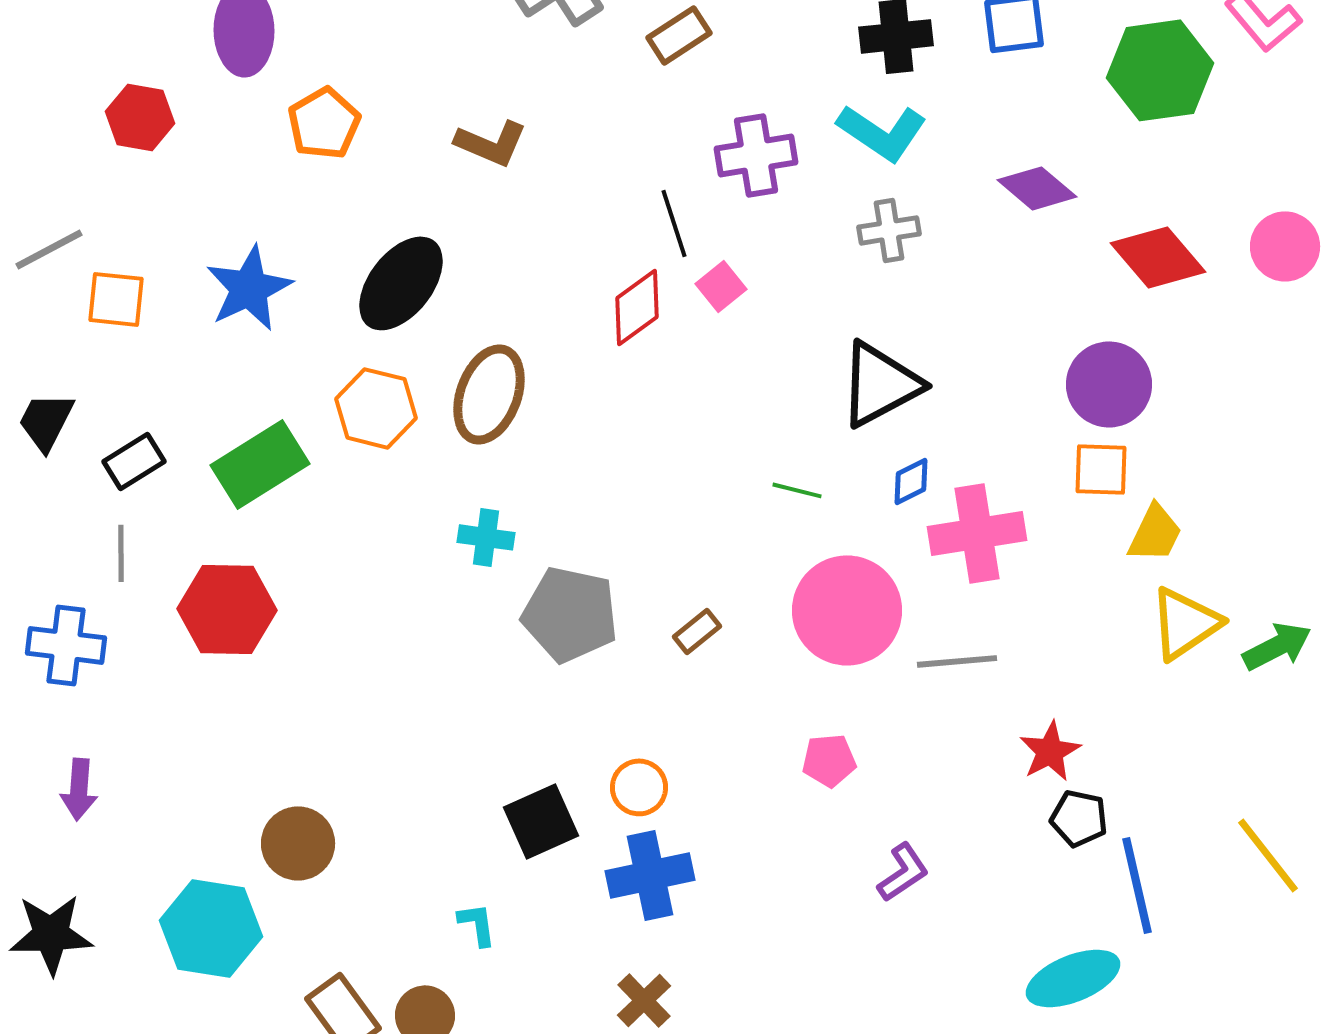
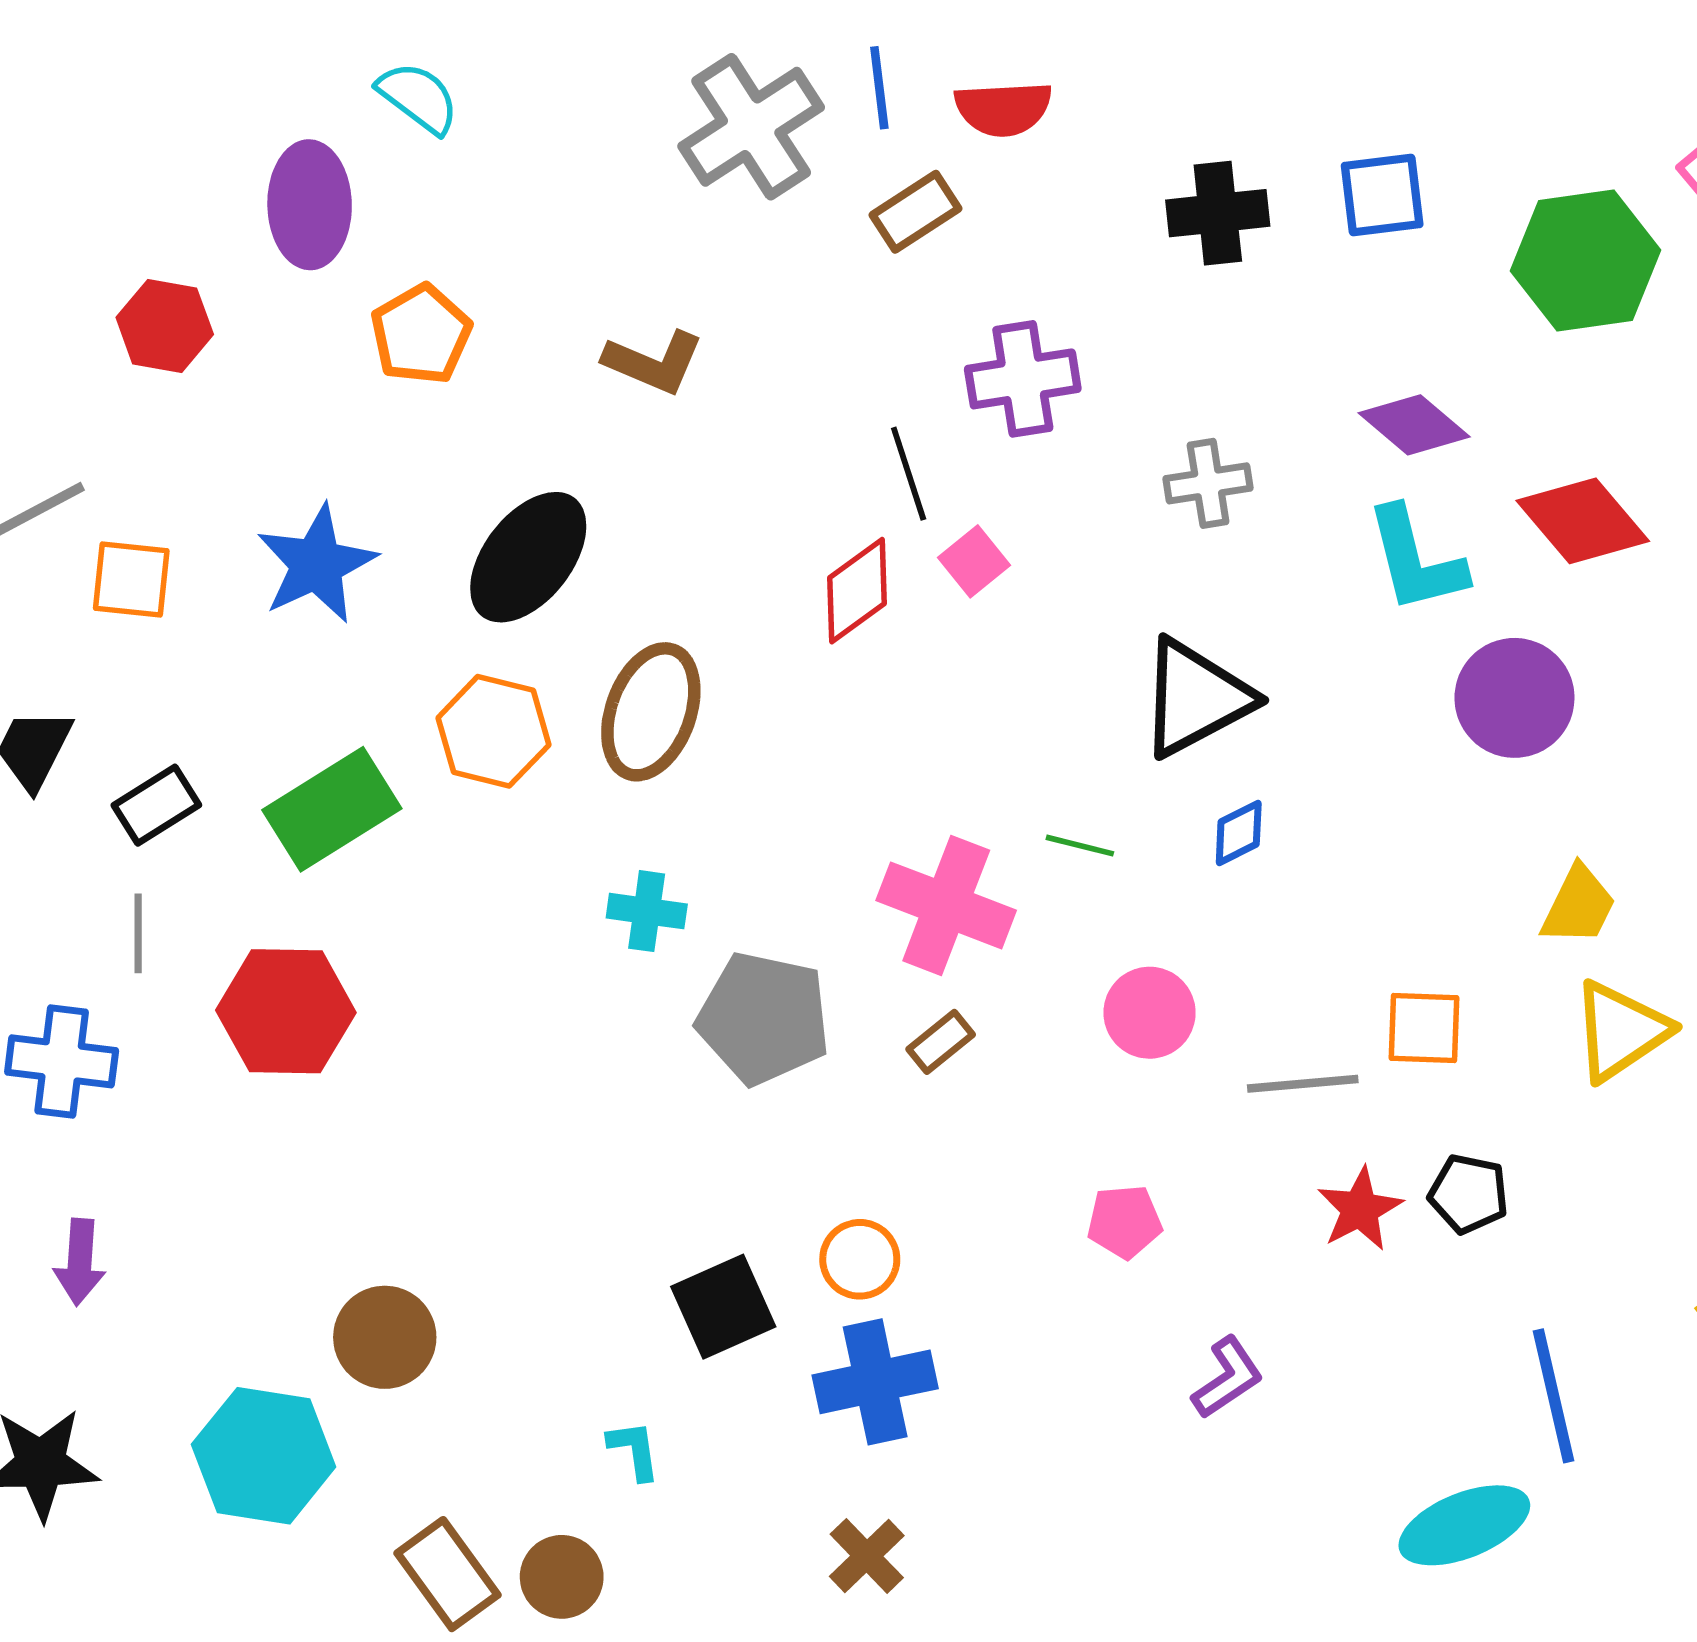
cyan L-shape: (882, 132) -> (1416, 560), moved, turned 42
orange square: (1101, 469) -> (1424, 1028), moved
pink cross: (977, 533) -> (946, 905), moved, turned 30
pink circle: (847, 610) -> (1150, 1013), size x0.6
red star: (1050, 751) -> (1360, 1209), moved
black pentagon: (1079, 818) -> (1469, 1194), moved

